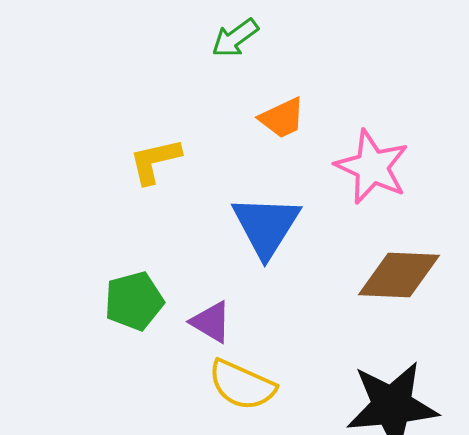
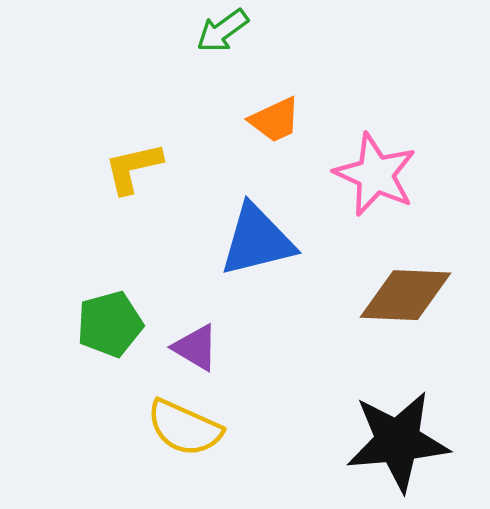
blue triangle: (266, 226) -> (257, 240), turned 44
yellow semicircle: (242, 385) -> (185, 428), moved

